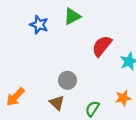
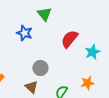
green triangle: (72, 16) -> (44, 14), turned -42
blue star: (39, 25) -> (24, 33), moved

